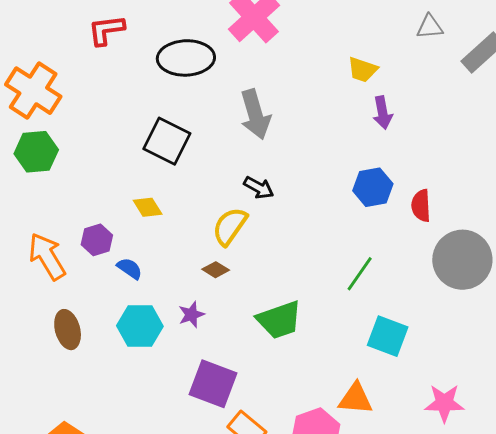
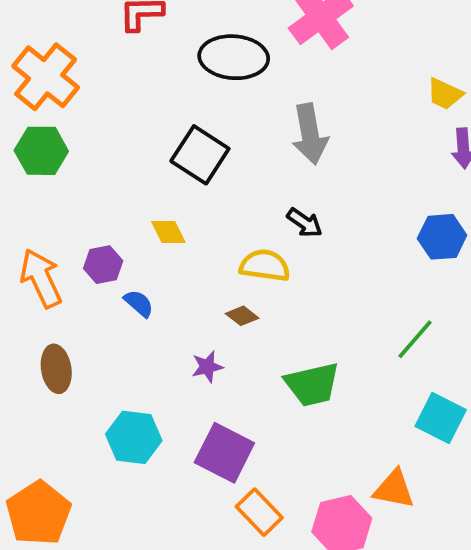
yellow semicircle: (230, 226) -> (265, 265), turned 57
cyan hexagon: (140, 326) -> (134, 437), moved

